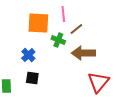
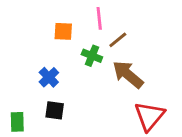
orange square: (38, 23) -> (63, 31), size x0.6
brown arrow: (83, 53) -> (128, 74), turned 40

